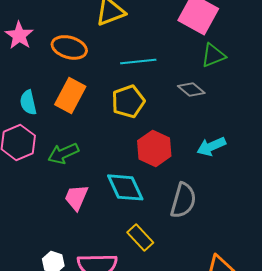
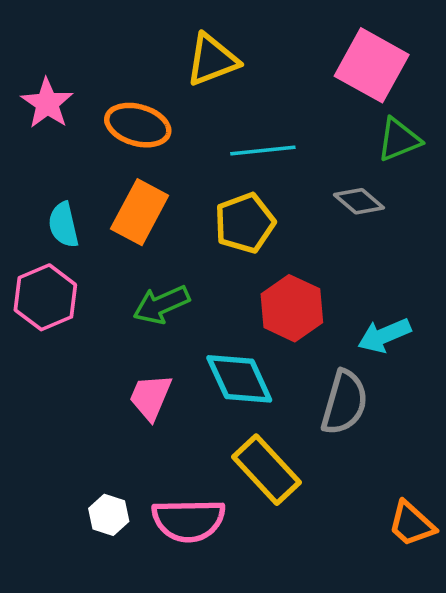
cyan arrow: (211, 146) -> (384, 335), moved
green arrow: (63, 153) -> (161, 305), moved
yellow rectangle: (140, 237) -> (266, 470), size x1.4

